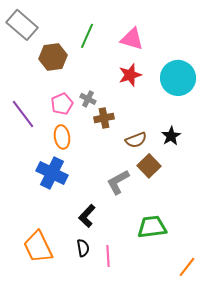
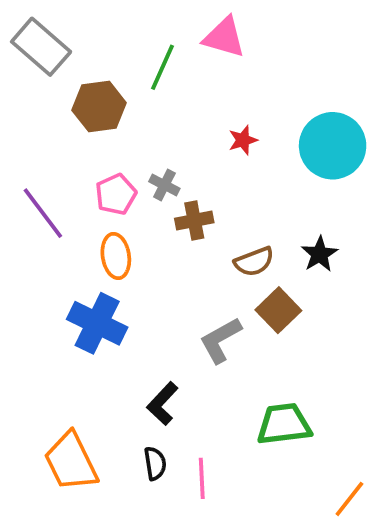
pink triangle: (132, 39) -> (224, 37), moved
red star: (130, 75) -> (243, 140), size x0.7

